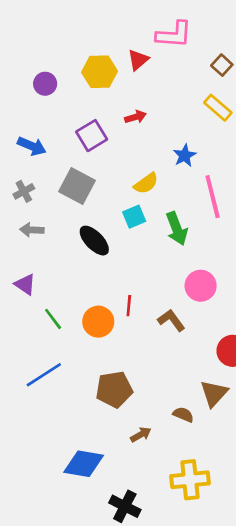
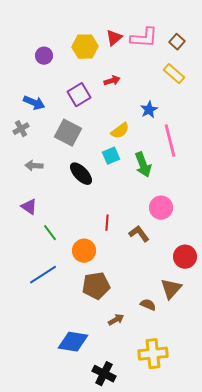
pink L-shape: (174, 35) -> (144, 38), moved
gray cross: (24, 191) -> (21, 129), moved
orange circle: (98, 322) -> (84, 251), moved

